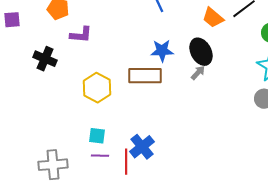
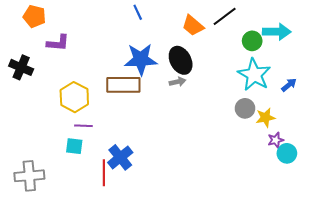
blue star: (162, 51) -> (141, 59), size x1.4
gray arrow: (198, 73) -> (178, 82), turned 35
purple line: (100, 156) -> (83, 126), moved

